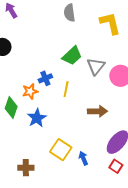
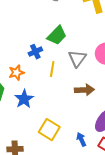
gray triangle: (96, 66) -> (77, 58), moved
blue cross: (45, 78) -> (35, 52), moved
blue arrow: (83, 158) -> (81, 139), moved

